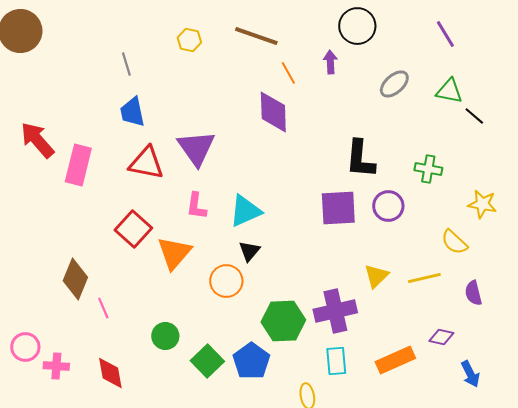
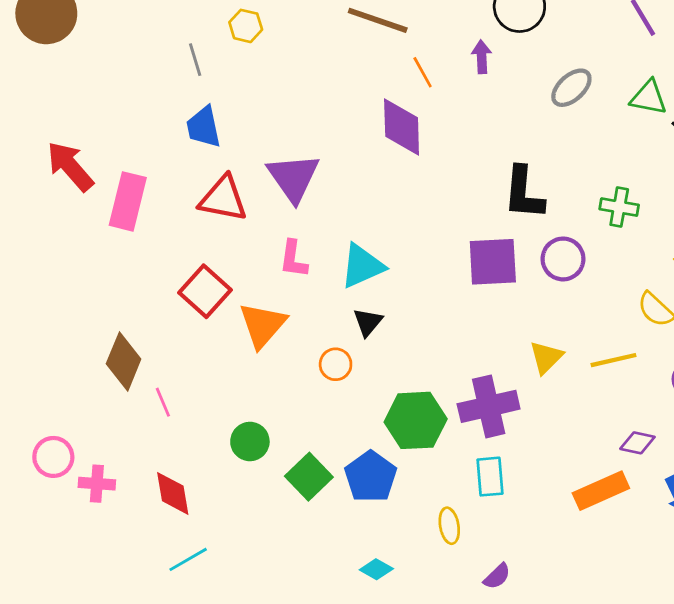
yellow hexagon: (189, 40) -> (246, 26), moved
orange circle: (226, 281) -> (336, 364), size x0.7
orange rectangle: (395, 360) -> (601, 491), moved

